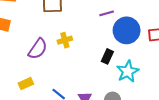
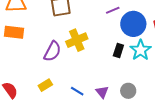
yellow cross: (65, 40) -> (77, 40), size x1.5
cyan star: (128, 71) -> (140, 50), moved

